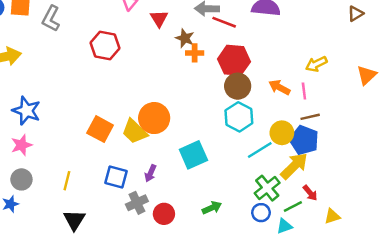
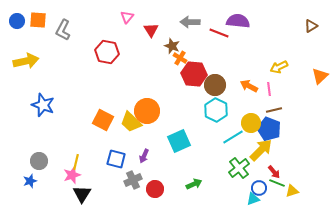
red line: (224, 22) -> (219, 33), moved
orange cross: (195, 53) -> (180, 58), turned 32
red hexagon: (234, 60) -> (194, 74), moved
pink star: (21, 145) -> (72, 175), moved
green line: (293, 206) -> (277, 183), moved, turned 49
blue circle: (261, 213) -> (259, 188), moved

